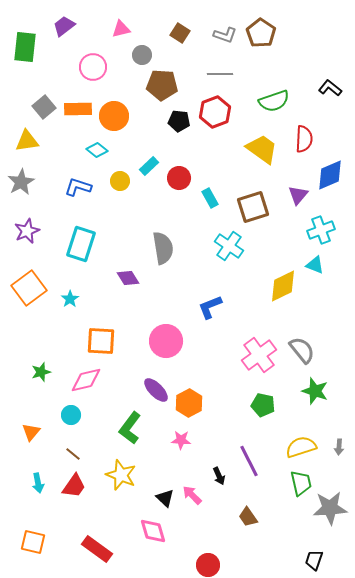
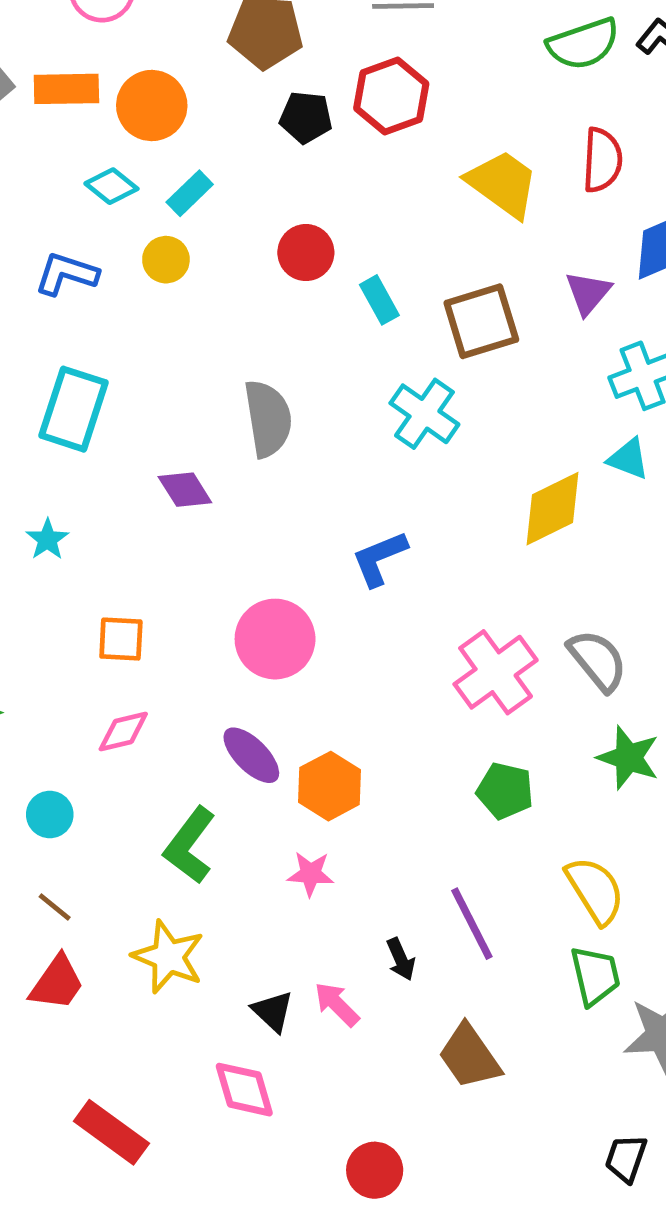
green semicircle: (274, 101) -> (583, 44), moved
cyan rectangle: (149, 166) -> (190, 193), moved
orange square: (101, 341) -> (121, 639), size x0.7
pink diamond: (86, 380) -> (123, 732), moved, size x0.7
yellow semicircle: (301, 447) -> (595, 890), turned 76
brown trapezoid: (248, 517) -> (469, 1056), size x1.4

